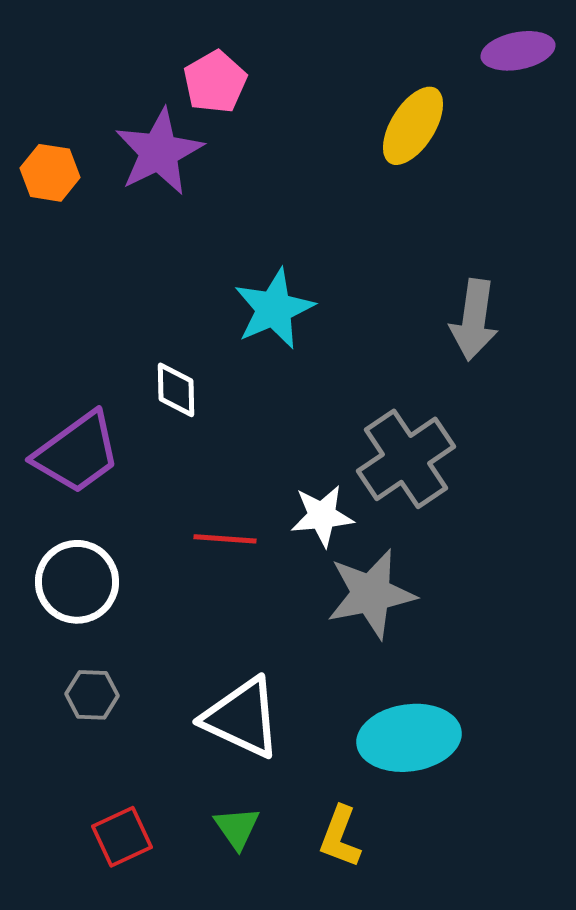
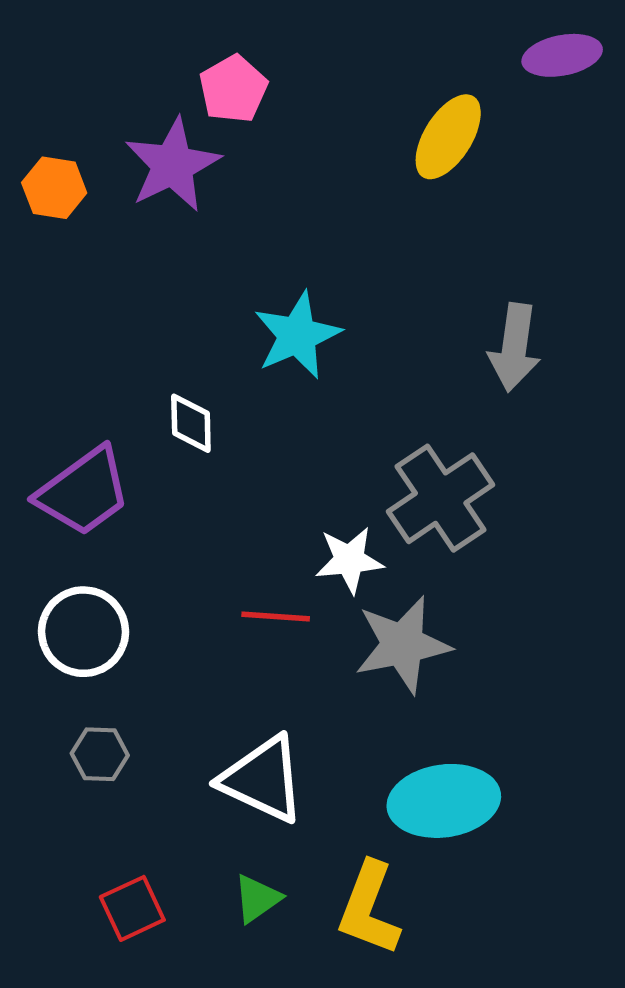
red line: (225, 539) -> (276, 616), moved
green triangle: (237, 828) -> (257, 899), turned 30
yellow L-shape: (340, 837) -> (369, 908), size x1.4

